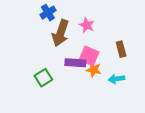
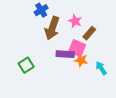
brown rectangle: (121, 49) -> (89, 33), moved, turned 56
green square: (43, 78) -> (26, 65), moved
cyan arrow: (116, 79) -> (101, 68), turned 64

